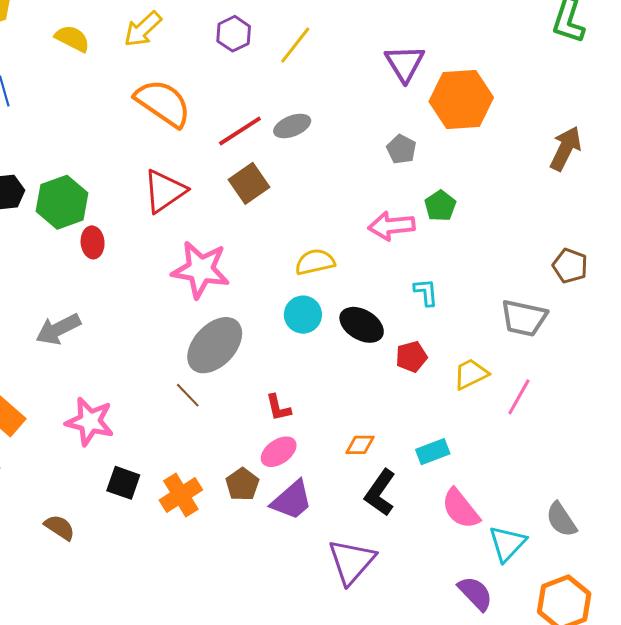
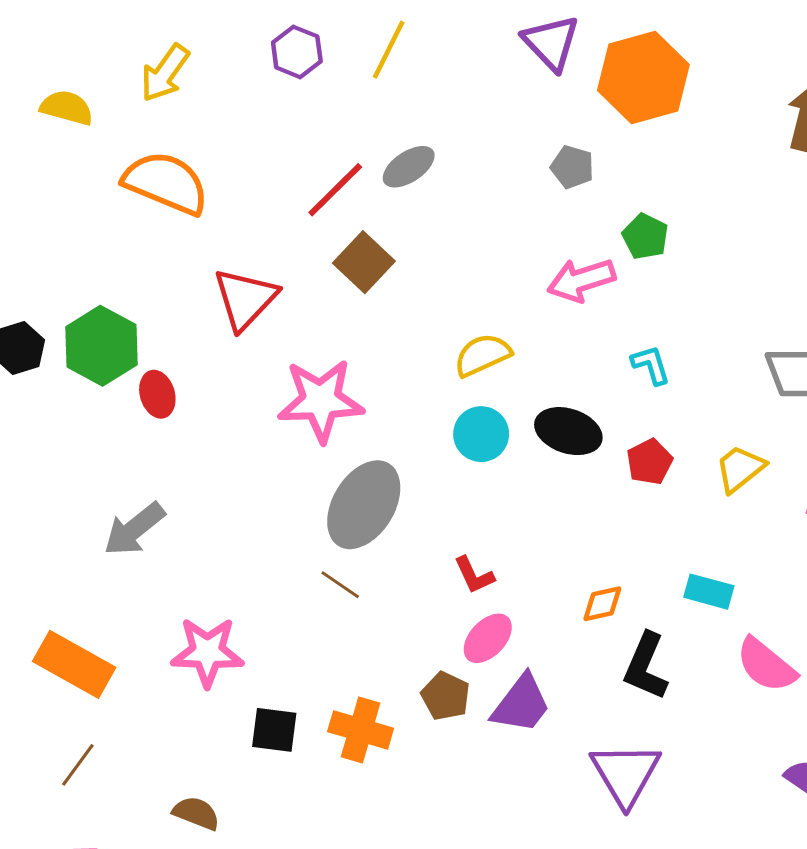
orange semicircle: (163, 103) -> (166, 183), moved
cyan rectangle: (433, 452) -> (709, 592), turned 48
orange cross: (181, 495) -> (361, 730), turned -30

